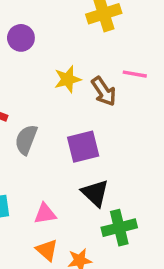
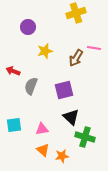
yellow star: (68, 79) -> (45, 51), moved
brown arrow: (104, 91) -> (76, 58), turned 66
green cross: (119, 228) -> (85, 137), turned 30

